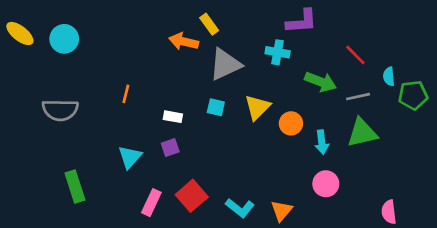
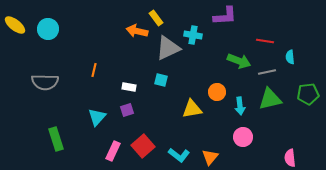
cyan cross: (278, 52) -> (193, 35), moved
red line: (355, 55) -> (265, 41), turned -36
green pentagon: (413, 95) -> (308, 94), moved
yellow triangle: (257, 107) -> (192, 109), moved, turned 35

